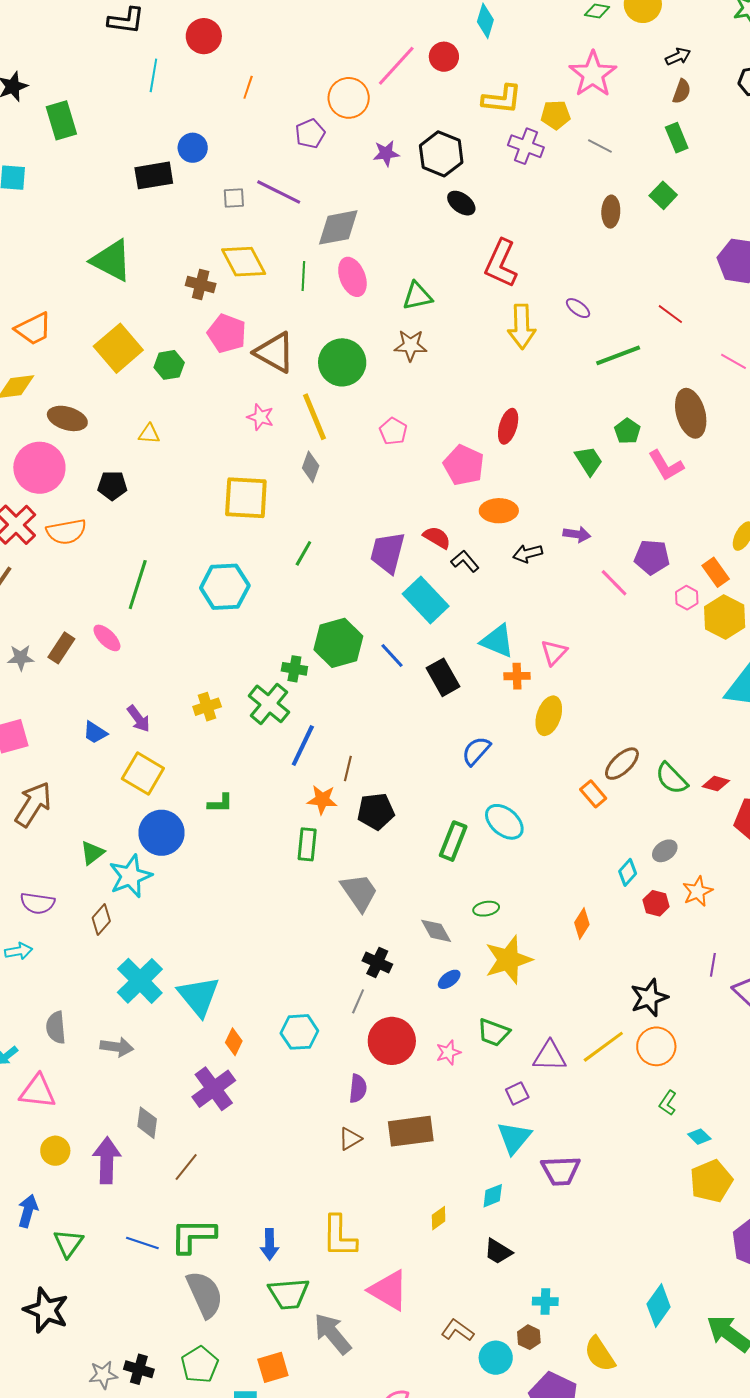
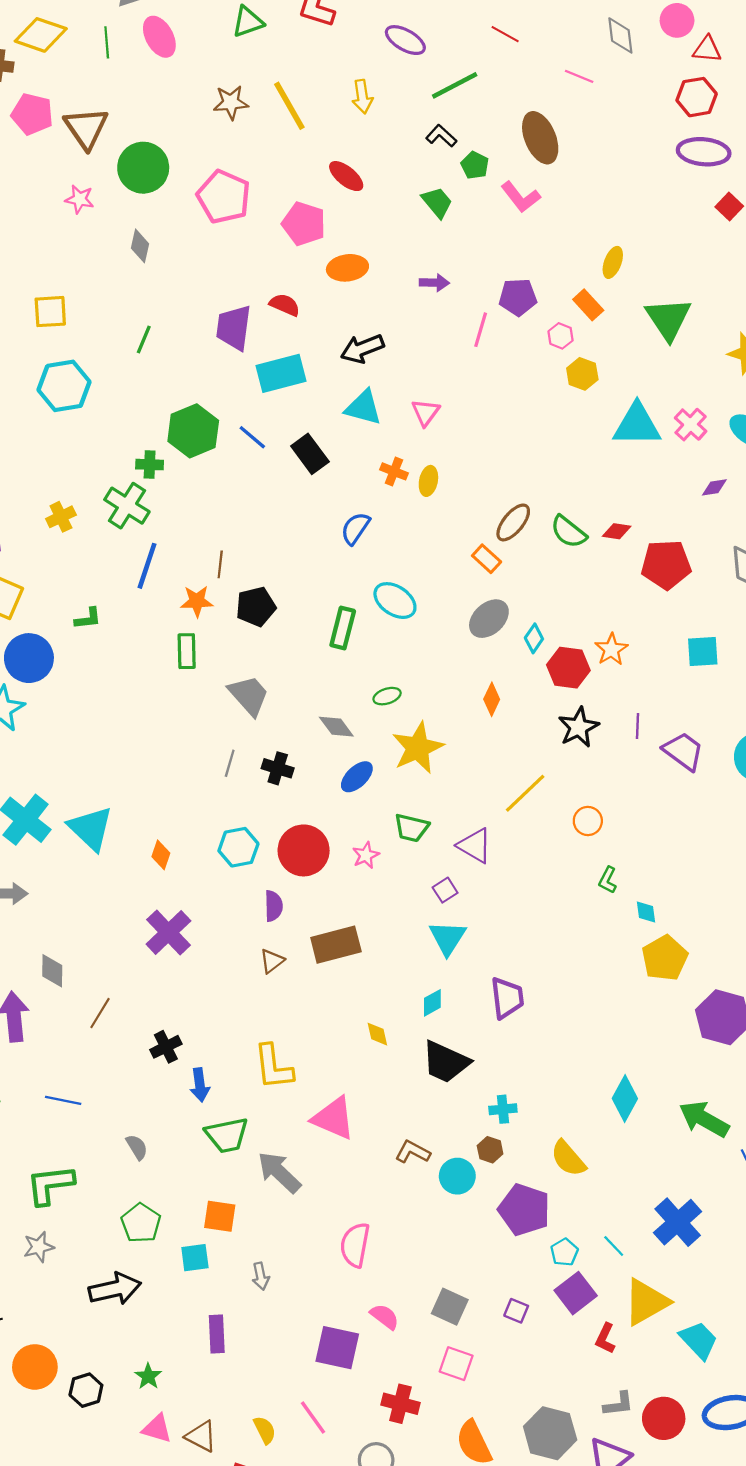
yellow diamond: (244, 262) -> (41, 35), turned -36
green triangle: (417, 296) -> (248, 22), moved
purple ellipse: (578, 308) -> (405, 40), size x1.5
yellow arrow: (522, 327) -> (362, 97), moved, size x0.7
brown triangle: (275, 352) -> (86, 128), turned 33
green circle: (342, 362) -> (143, 168), moved
yellow line: (314, 417) -> (289, 106), moved
red ellipse: (508, 426) -> (346, 176), turned -60
pink pentagon: (393, 431) -> (224, 197), size x1.8
yellow square: (246, 498) -> (50, 312), moved, size x0.7
black arrow: (528, 554) -> (362, 349), moved, size x1.4
black L-shape: (465, 561) -> (441, 136), moved
pink line: (614, 583) -> (481, 330), turned 68
cyan rectangle: (426, 600) -> (281, 373), turned -54
yellow hexagon: (725, 617) -> (582, 374), moved, size x0.7
orange cross: (517, 676) -> (394, 471), moved, turned 30
yellow ellipse: (549, 716) -> (428, 481), size x0.7
blue line: (303, 746) -> (147, 566), moved
gray ellipse: (665, 851) -> (489, 619), moved, size x1.5
red hexagon: (656, 903) -> (568, 668), size x1.5
blue ellipse: (449, 979) -> (357, 777), size x1.4
black star: (649, 998) -> (579, 727), moved
gray line: (358, 1001) -> (230, 763), moved
cyan hexagon: (299, 1032) -> (238, 847), moved
orange diamond: (234, 1042) -> (161, 855), moved
orange circle: (656, 1046) -> (588, 821), size x0.7
yellow line: (603, 1047) -> (525, 793), moved
purple triangle: (550, 1056) -> (475, 846), turned 36
purple cross: (214, 1089) -> (168, 932), moved
cyan diamond: (699, 1137) -> (646, 912), turned 45
purple trapezoid: (561, 1171) -> (507, 998), moved, turned -87
yellow diamond: (439, 1218) -> (377, 1034), turned -60
green L-shape: (193, 1236) -> (50, 1185), moved
black trapezoid: (498, 1251) -> (446, 1062), size x1.6
gray semicircle: (205, 1294) -> (137, 1147), size x0.5
orange square: (273, 1367) -> (220, 1216), turned 32
black cross: (139, 1369) -> (166, 1047), moved, turned -36

